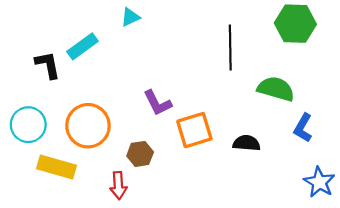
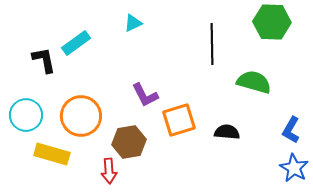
cyan triangle: (130, 17) -> (133, 23), moved
blue L-shape: (303, 128) -> (291, 130), moved
brown hexagon: (140, 154) -> (129, 142), size x1.4

